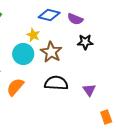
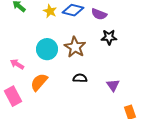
yellow star: (33, 35) -> (50, 11), moved
black semicircle: (56, 83) -> (80, 78), size x0.6

